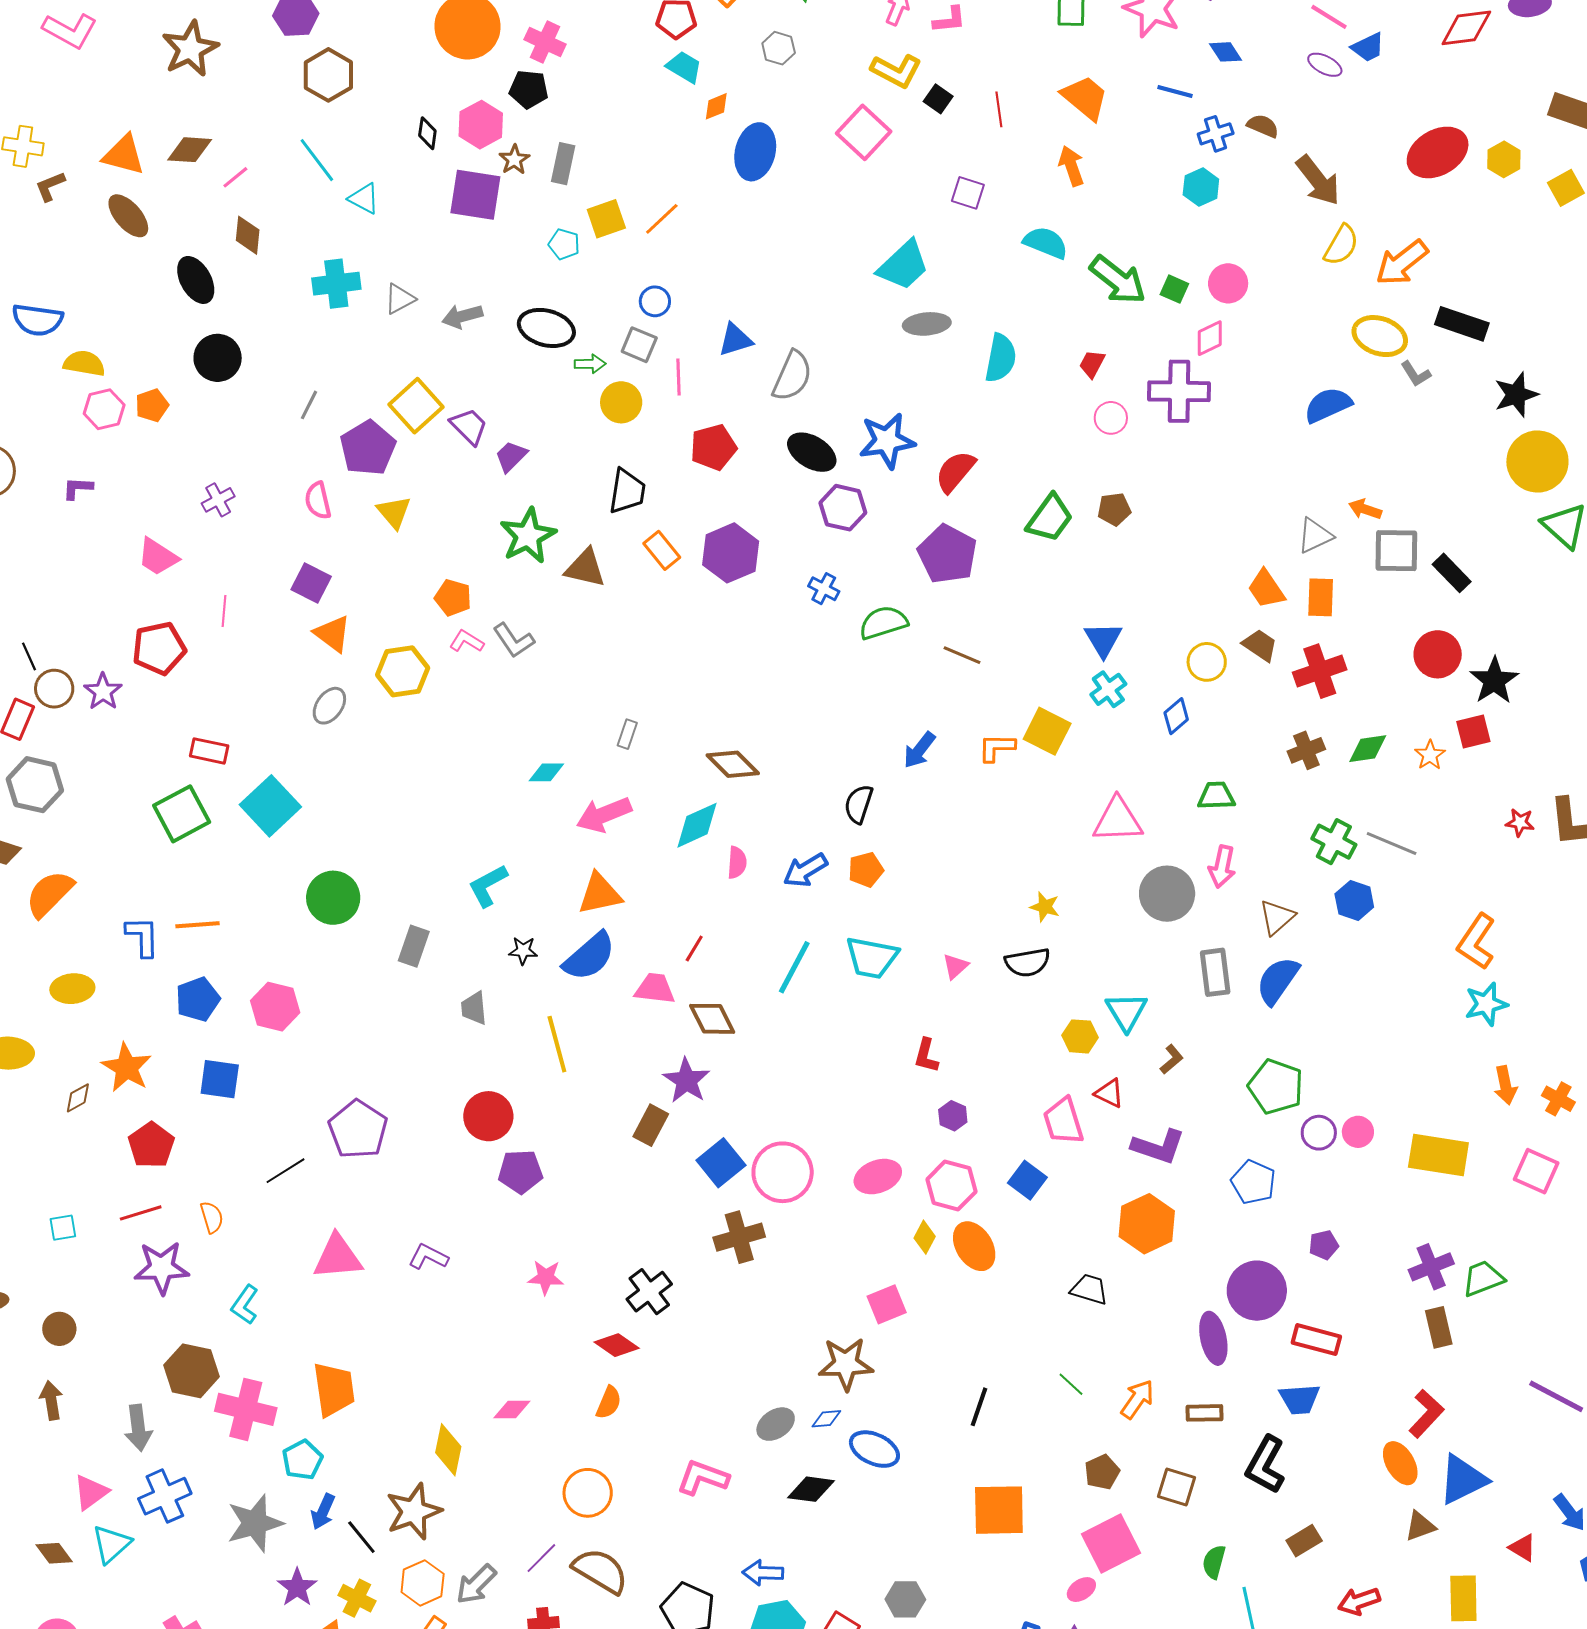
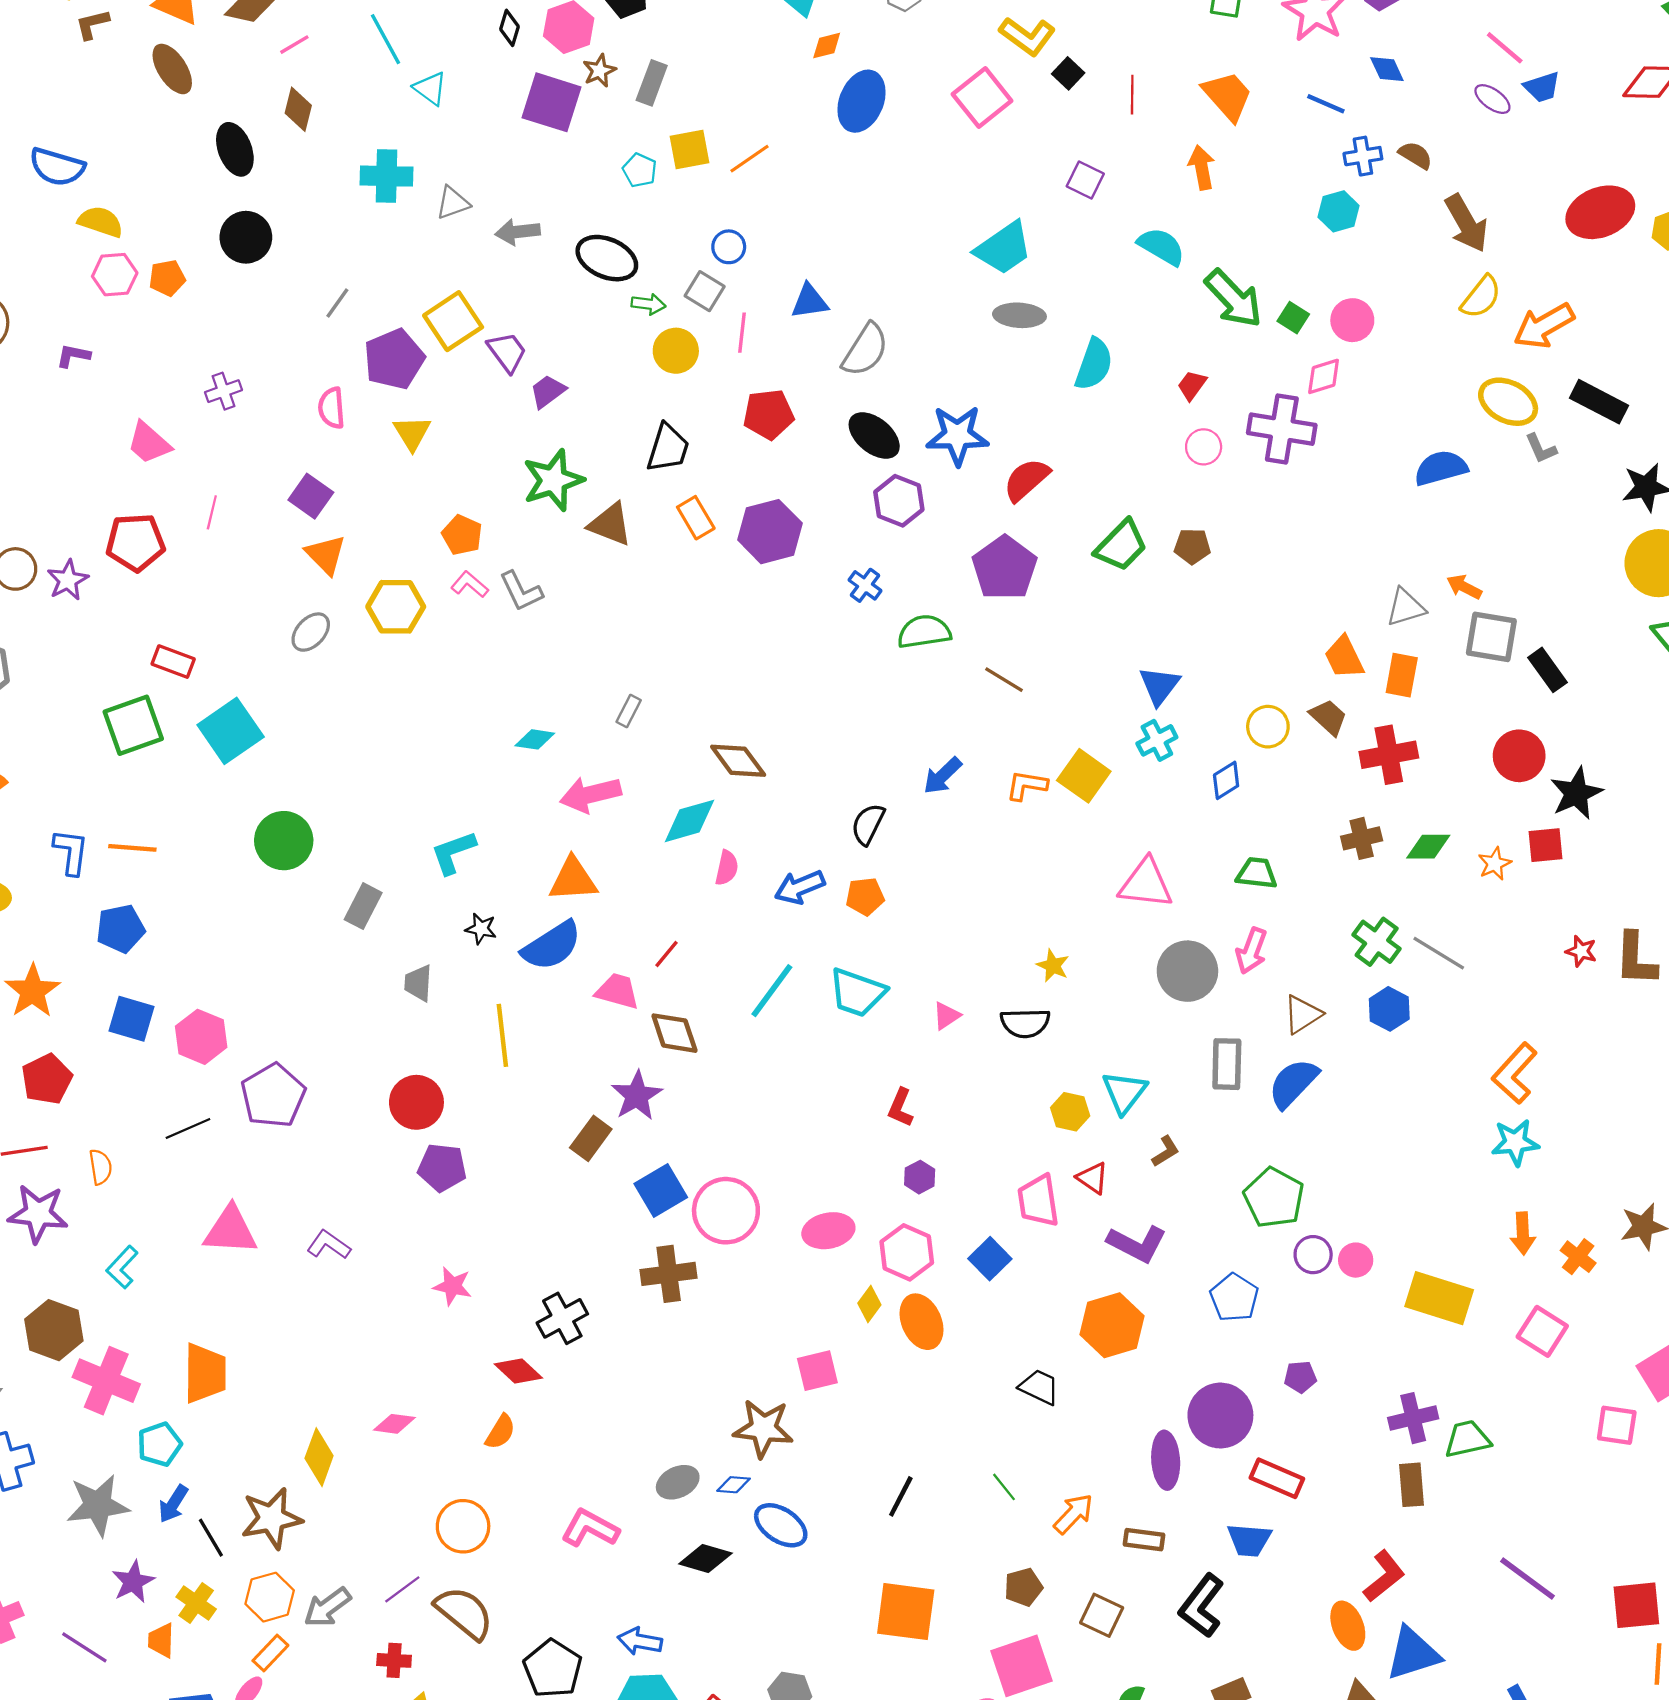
pink hexagon: (275, 1007) -> (201, 1037), moved

